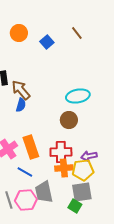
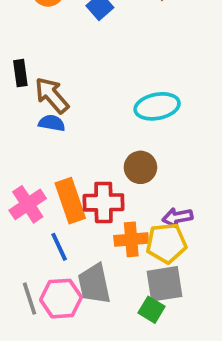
blue semicircle: (21, 105) -> (52, 123), turned -96
brown circle: (69, 120) -> (140, 167), moved
red cross: (61, 152) -> (103, 202), moved
blue line: (25, 172) -> (59, 247), turned 35

